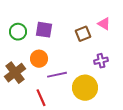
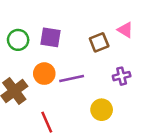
purple line: (57, 75) -> (72, 79), moved
yellow circle: (85, 88) -> (102, 110), size x0.7

